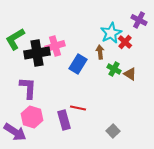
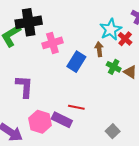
black cross: (37, 53) -> (29, 22), moved
pink hexagon: (32, 117) -> (40, 122), moved
purple rectangle: (64, 120) -> (62, 120), turned -48

